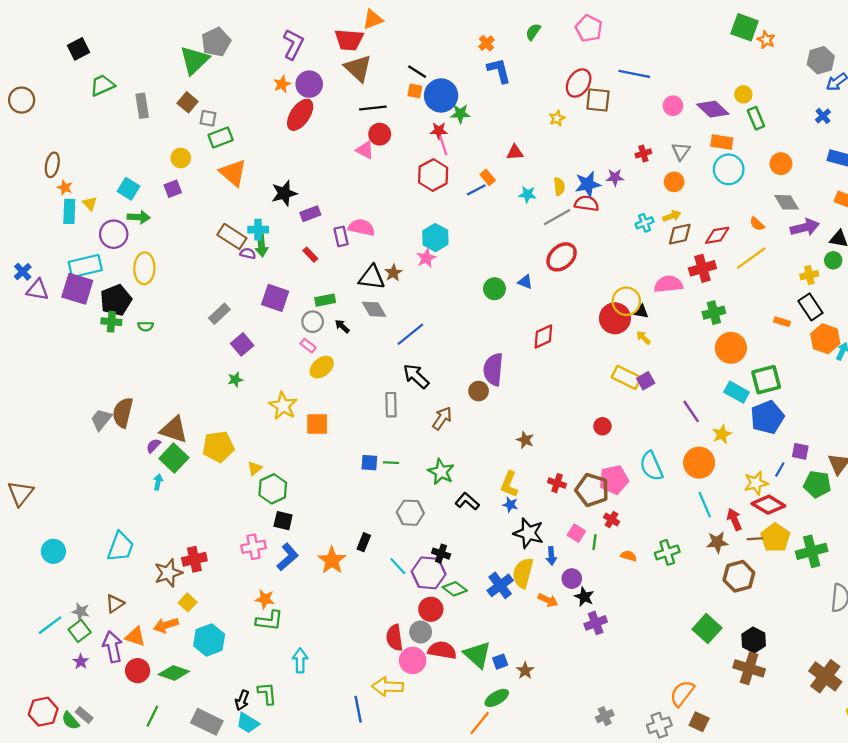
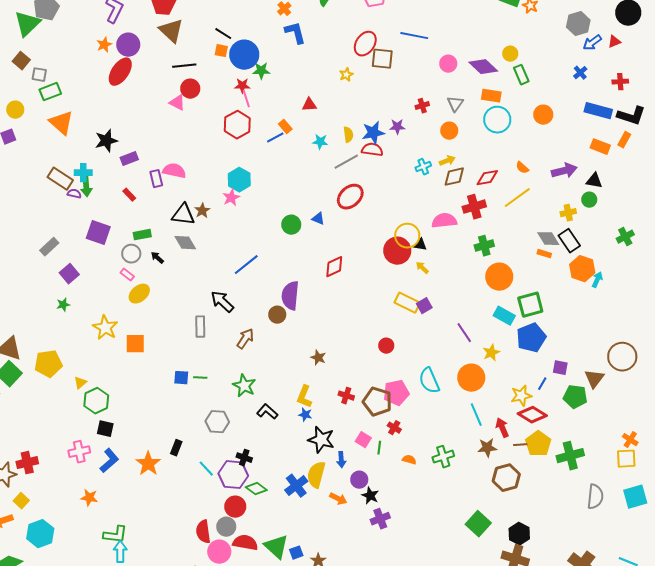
gray diamond: (787, 202) -> (548, 239), moved
blue line: (410, 334) -> (246, 265), moved
green L-shape: (269, 621) -> (115, 535), moved

